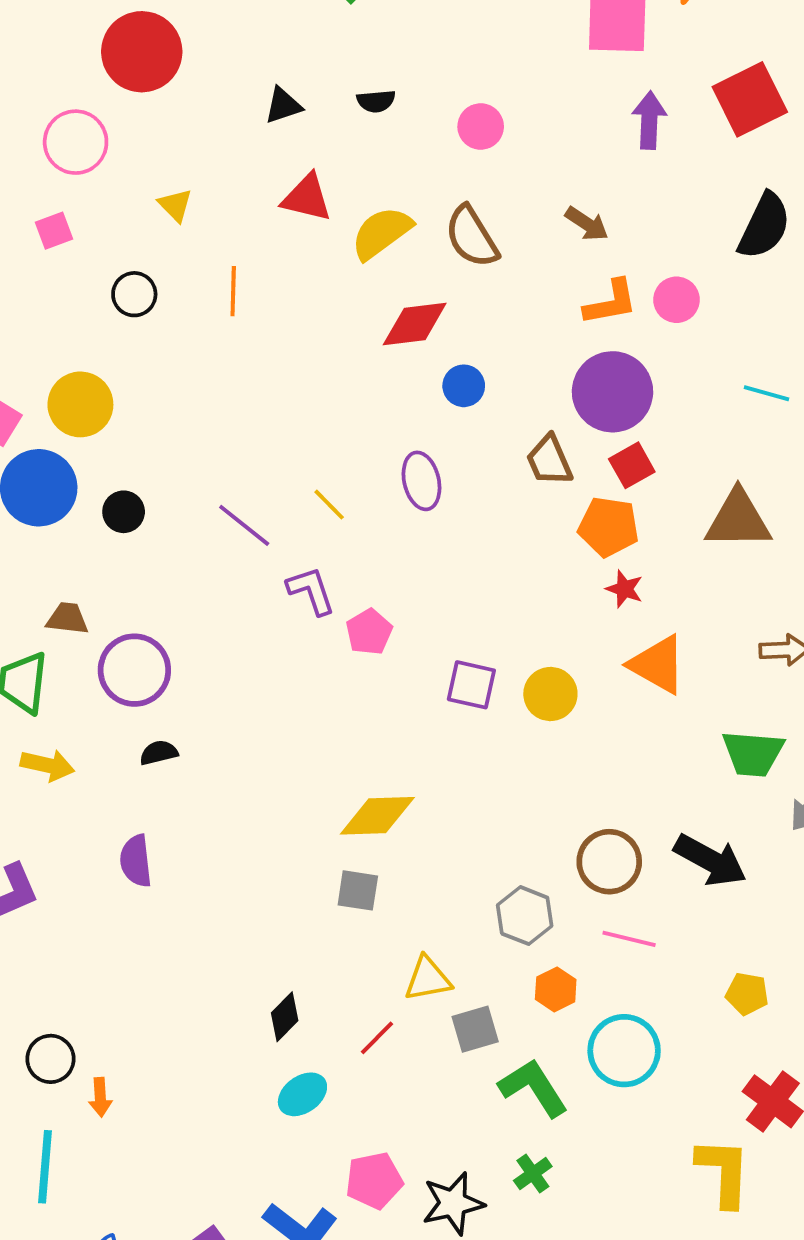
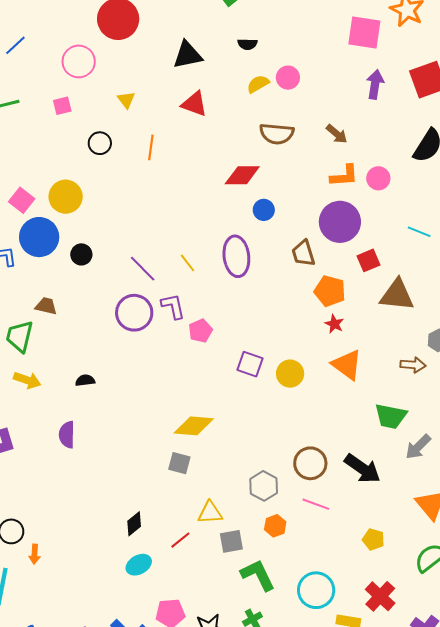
black semicircle: (376, 101) -> (247, 44), moved
black triangle: (283, 105) -> (188, 55), size x1.5
yellow semicircle: (381, 233) -> (258, 84), moved, size x0.7
brown semicircle: (472, 237) -> (277, 134), turned -60
red square: (632, 465) -> (368, 260), moved
purple ellipse: (421, 481) -> (236, 256), size x1.4
purple circle: (134, 670) -> (134, 313), moved
cyan circle: (624, 1051) -> (316, 590), moved

